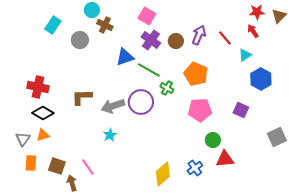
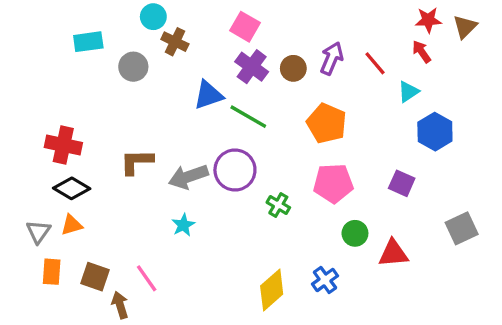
cyan rectangle: (53, 25) -> (88, 42), turned 48
green cross: (167, 88) -> (278, 205), moved
red triangle: (225, 159) -> (393, 253), moved

